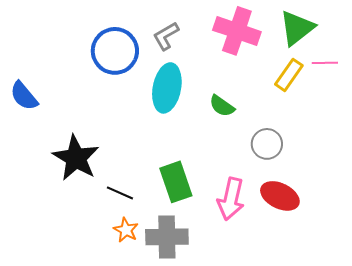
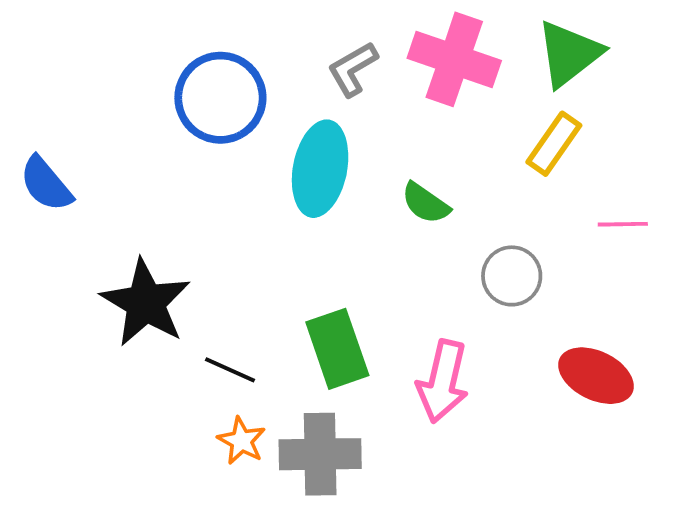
gray L-shape: (166, 36) -> (353, 69), moved
pink line: (325, 63) -> (623, 224), moved
red ellipse: (280, 196) -> (596, 376), moved

